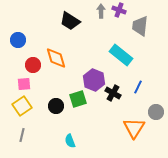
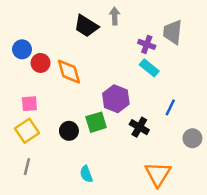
purple cross: (119, 10) -> (147, 44), moved
gray arrow: (101, 11) -> (115, 16), moved
cyan rectangle: (121, 55) -> (149, 68), size x0.7
red circle: (33, 65) -> (41, 63), moved
black cross: (113, 93) -> (139, 127), moved
orange triangle: (134, 128) -> (158, 174), moved

